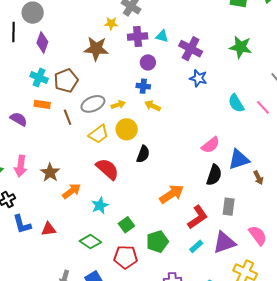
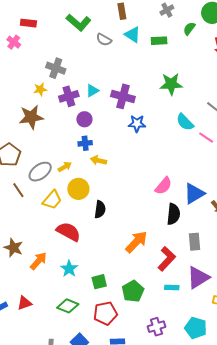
cyan triangle: (162, 36) -> (92, 91), turned -32
cyan semicircle: (236, 103) -> (185, 122), moved
green square: (126, 225) -> (99, 282), turned 35
cyan rectangle: (196, 246) -> (172, 287), turned 56

